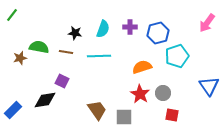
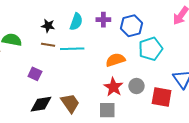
brown line: (66, 52) -> (48, 45), moved
black diamond: (45, 100) -> (41, 104), moved
red square: (172, 115) -> (162, 97), moved, size x1.5
gray square: (124, 117) -> (107, 110), moved

